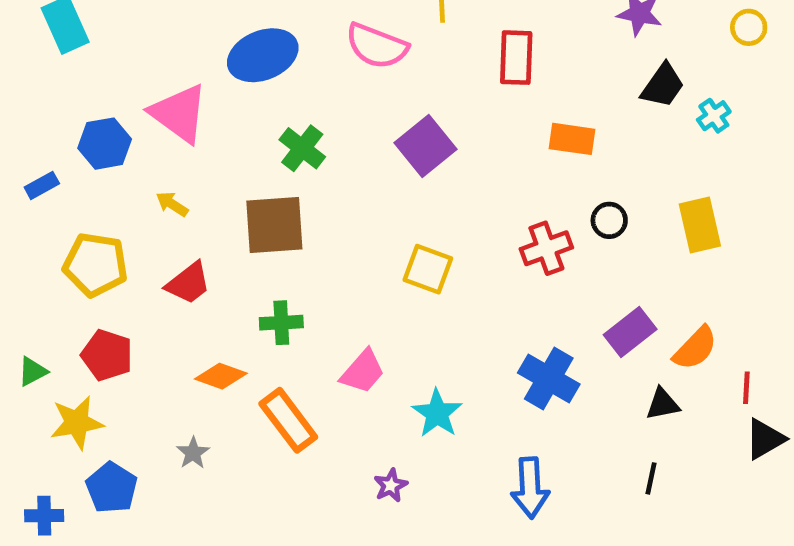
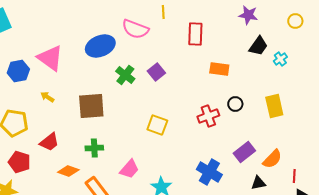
blue ellipse: (263, 55) -> (100, 46), moved
purple square: (426, 146) -> (156, 72), size x0.7
green cross: (302, 148) -> (125, 75), moved
red trapezoid: (188, 283) -> (49, 142), moved

